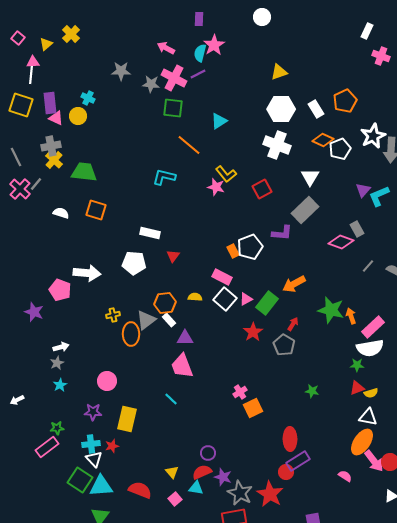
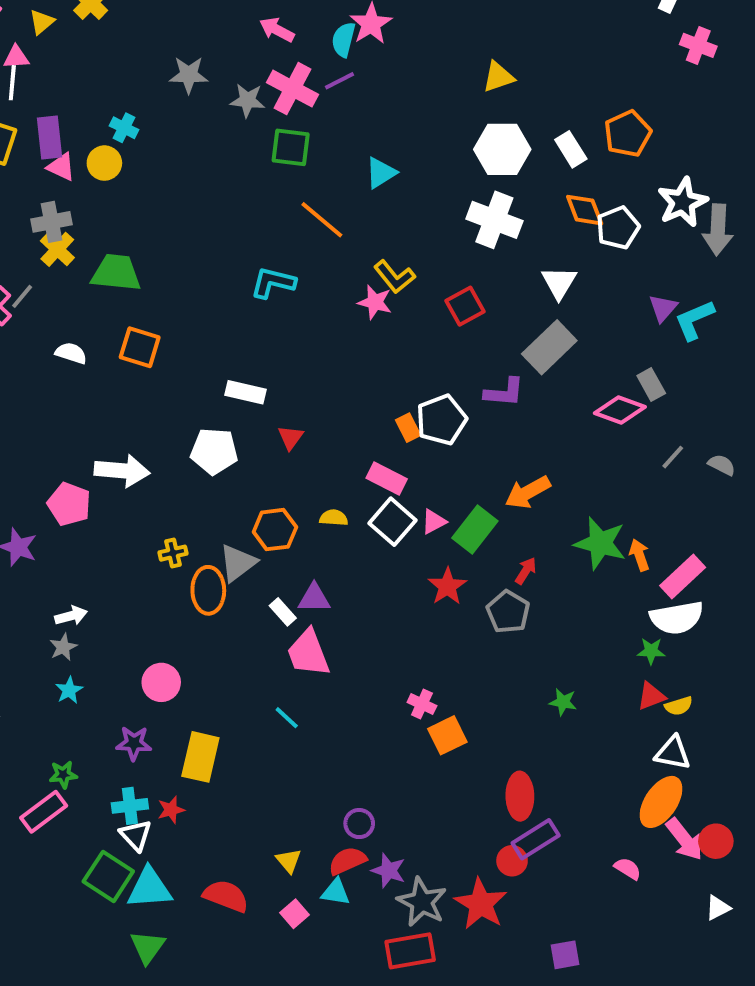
orange diamond: (323, 140) -> (585, 210), turned 45
white rectangle: (169, 320) -> (283, 612), moved
pink cross: (240, 392) -> (422, 704), turned -32

